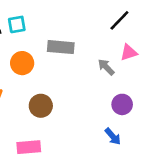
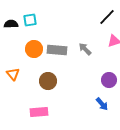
gray rectangle: (61, 47) -> (57, 50), moved
gray arrow: (106, 67) -> (85, 49), moved

